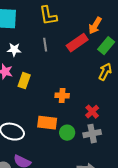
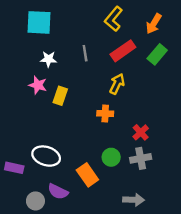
yellow L-shape: (48, 16) -> (113, 19), moved, turned 50
orange arrow: (95, 26) -> (154, 24), moved
yellow arrow: (105, 72) -> (117, 84), moved
orange rectangle: (47, 123) -> (87, 175), moved, turned 48

